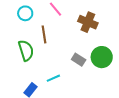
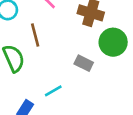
green circle: (102, 57) -> (113, 42), moved

